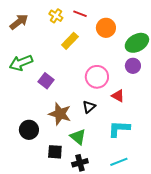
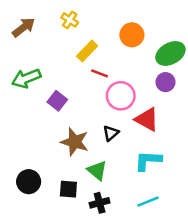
red line: (80, 14) -> (100, 73), moved
red triangle: (118, 96) -> (147, 119), size x1.5
black circle: (29, 130) -> (29, 182), moved

